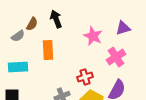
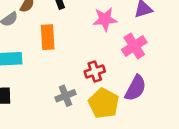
pink star: (93, 36) -> (105, 19), turned -30

